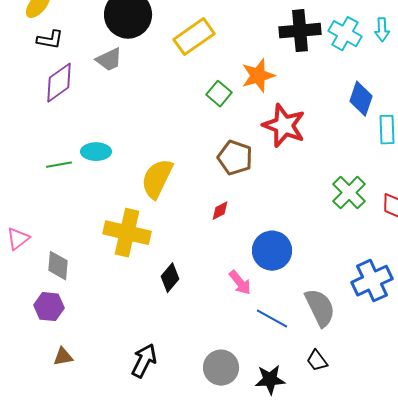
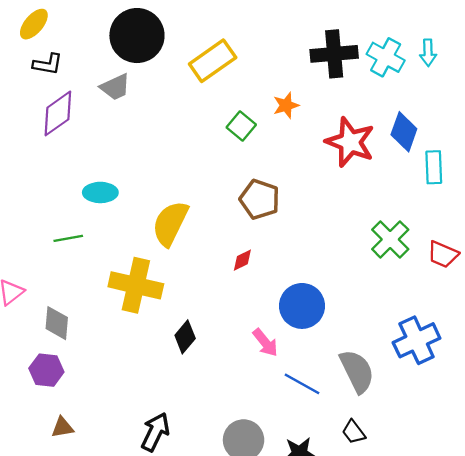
orange star: (258, 76) -> (286, 105), size x0.7
red star: (284, 126) -> (350, 142), moved
green line: (59, 165) -> (68, 238), moved

